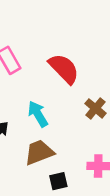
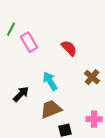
red semicircle: (64, 69) -> (69, 48), size x0.7

